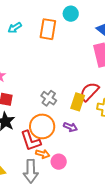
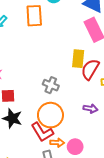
yellow rectangle: (78, 102) -> (78, 59), moved
purple arrow: (70, 127) -> (90, 109), moved

